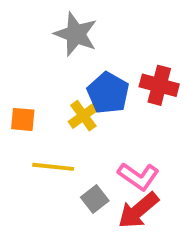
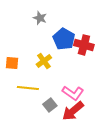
gray star: (76, 34) -> (40, 18), size x0.6
blue pentagon: (108, 93) -> (64, 39), moved

